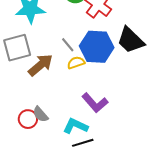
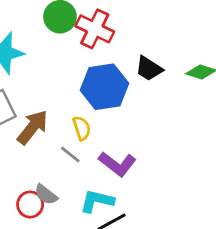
black trapezoid: (131, 40) -> (149, 69), size x0.7
gray line: (68, 45) -> (70, 154), moved
yellow semicircle: (76, 63) -> (82, 128), moved, turned 102

